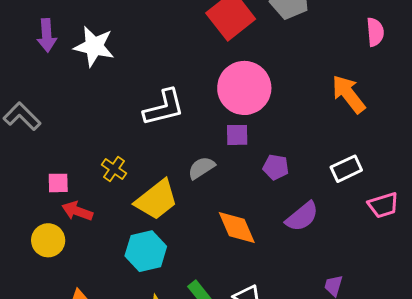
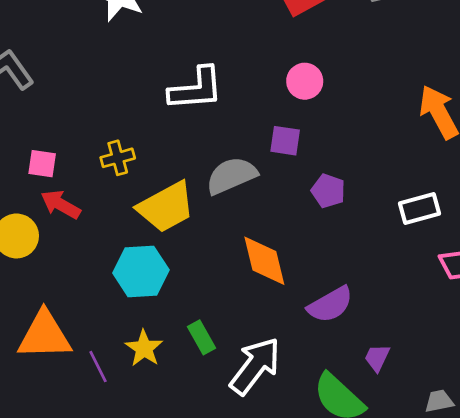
pink circle: (244, 88) -> (305, 81), size x0.5
gray semicircle: (201, 168) -> (231, 176), size x1.4
yellow cross: (114, 169) -> (118, 158), turned 30
purple semicircle: (302, 217) -> (330, 305), moved

